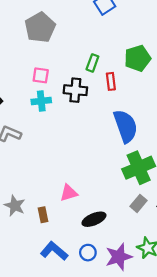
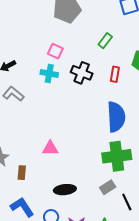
green rectangle: (92, 63) -> (105, 41), moved
pink triangle: (69, 193) -> (50, 148), moved

